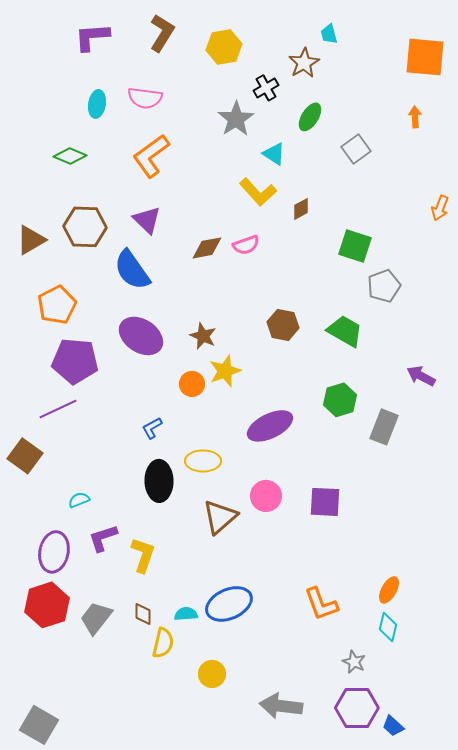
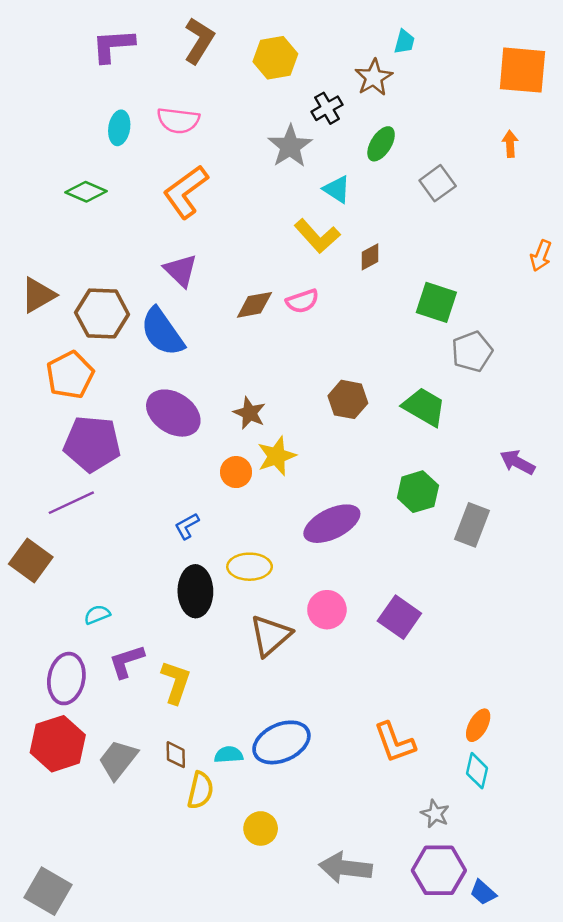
cyan trapezoid: (329, 34) -> (404, 42), turned -150
brown hexagon: (85, 227) -> (102, 313), moved
purple square: (325, 502) -> (399, 617), turned 32

